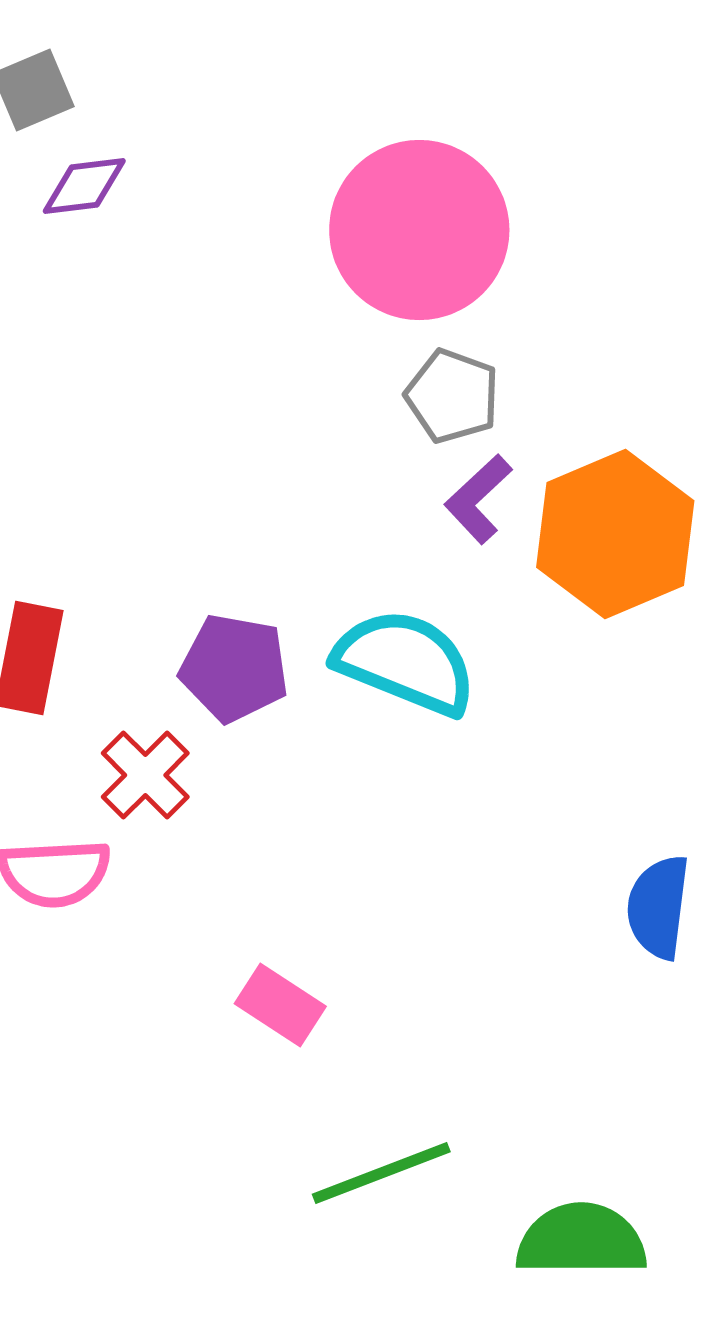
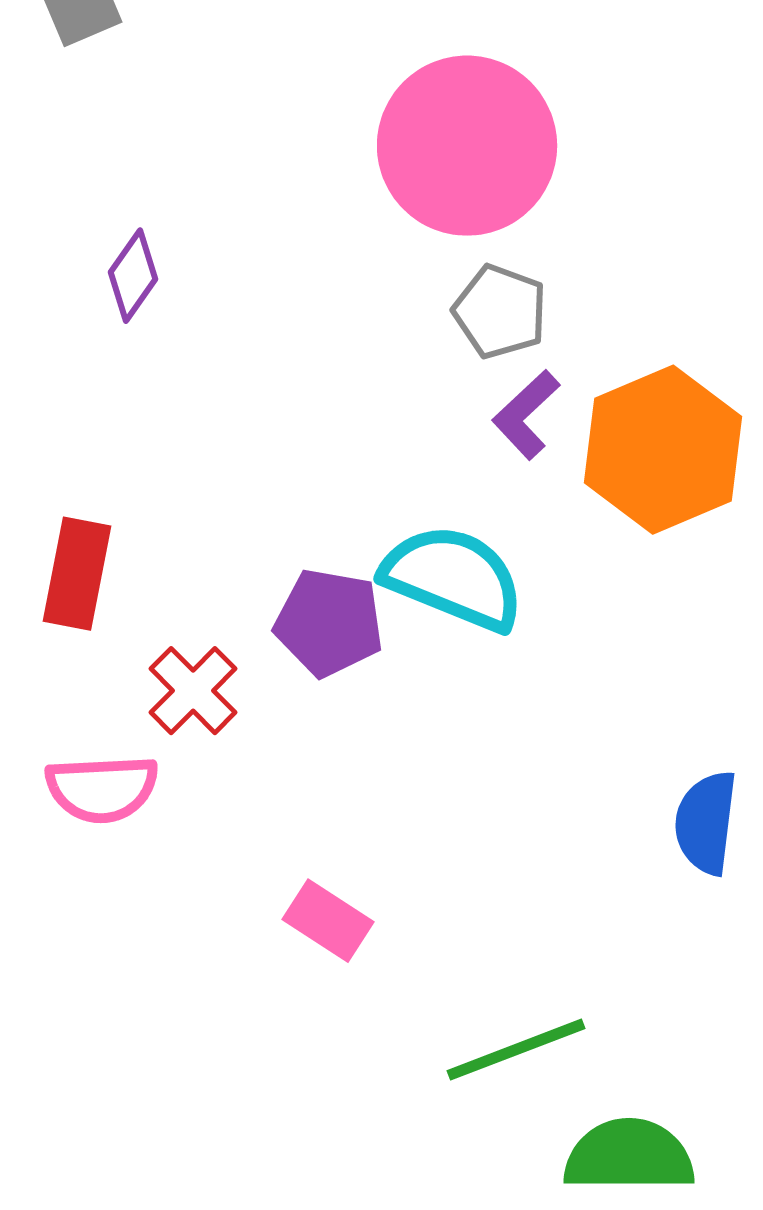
purple diamond: (84, 186) -> (133, 276), moved, turned -48
purple pentagon: (234, 668) -> (329, 623), moved
green line: (381, 1173) -> (516, 1050), moved

